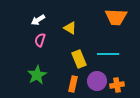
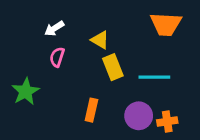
yellow rectangle: (79, 59) -> (113, 67), moved
green star: (37, 75) -> (26, 91), moved
orange rectangle: (73, 84) -> (91, 110), moved

